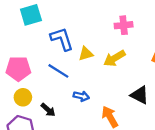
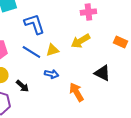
yellow triangle: (86, 54) -> (52, 50), moved

